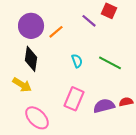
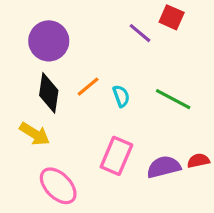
orange line: (56, 32) -> (88, 87), moved

